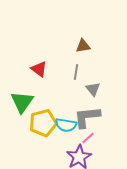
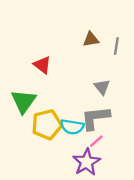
gray line: (76, 72) -> (116, 46), moved

